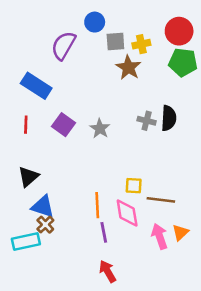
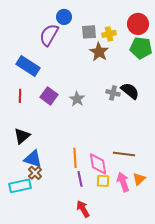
blue circle: (95, 22) -> (64, 17), moved
black semicircle: (169, 118) -> (130, 91), turned -54
yellow square: (134, 186) -> (103, 181), moved

